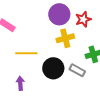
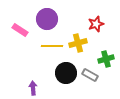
purple circle: (59, 14) -> (47, 19), moved
yellow line: (26, 53) -> (52, 46), moved

